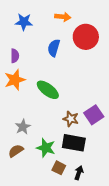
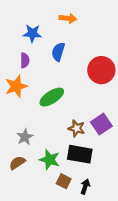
blue star: (24, 22) -> (32, 33), moved
red circle: (86, 37) -> (101, 70), moved
purple semicircle: (15, 56) -> (25, 60), moved
green ellipse: (48, 90) -> (52, 97), turned -70

